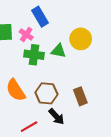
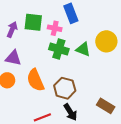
pink cross: (26, 34) -> (55, 28), turned -32
brown rectangle: (80, 96) -> (106, 106), moved, turned -48

